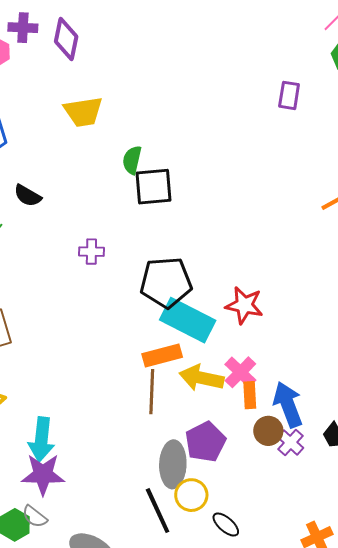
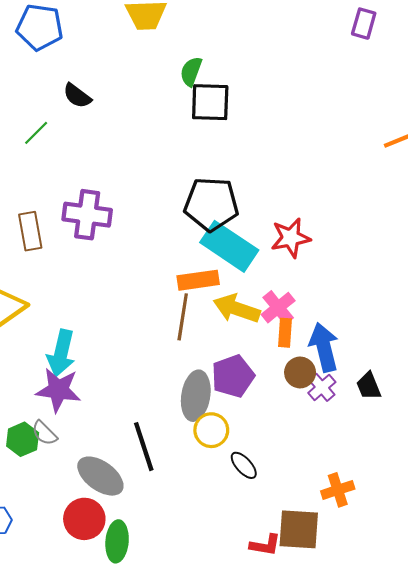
purple cross: (91, 252) -> (87, 215), moved, size x1.8
red star: (244, 305) -> (291, 238), turned -30
black line: (158, 511) -> (144, 447), moved

